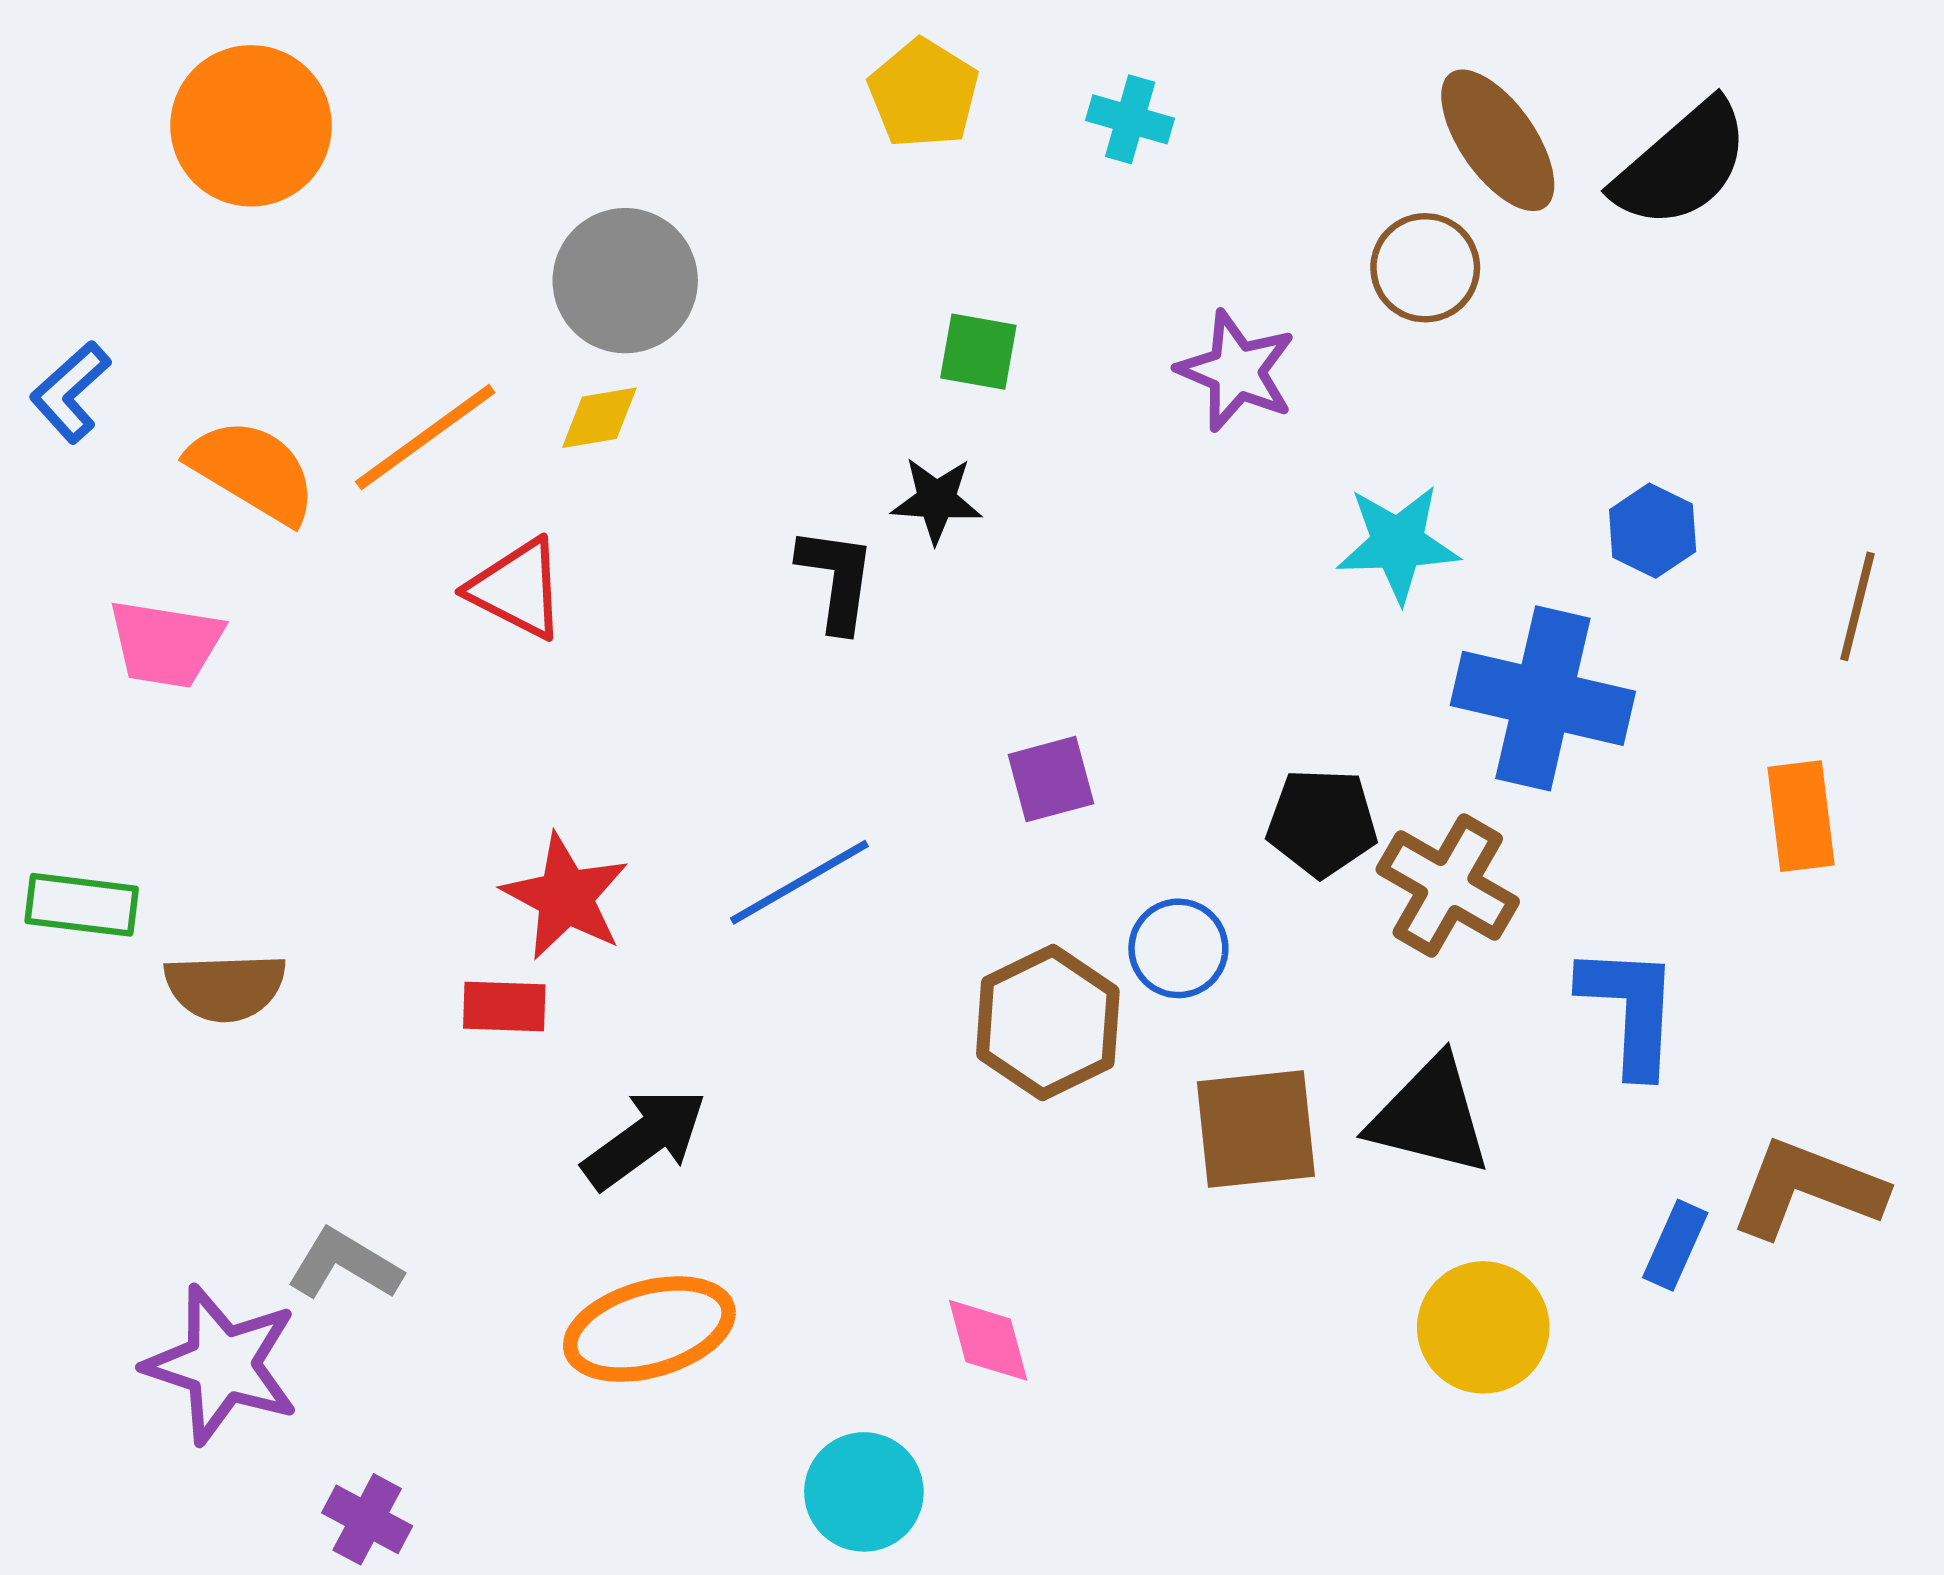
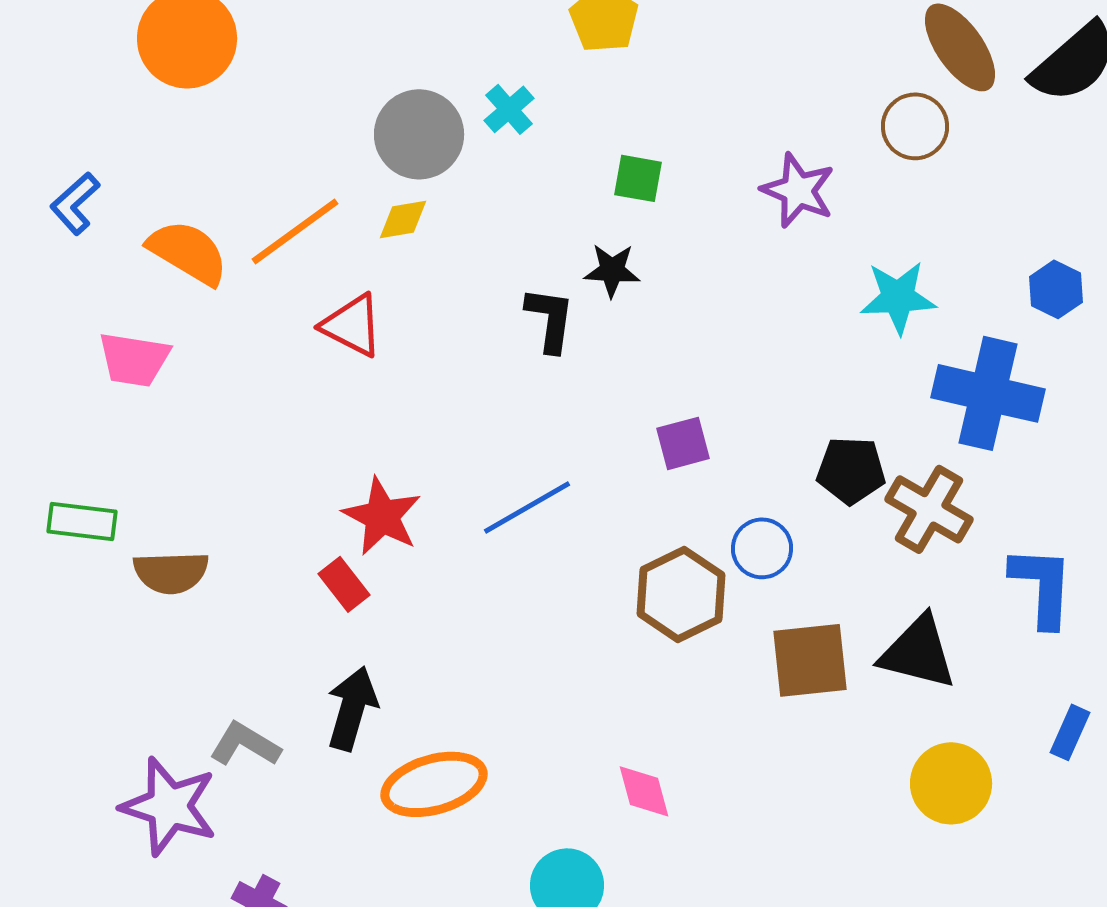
cyan cross: (1130, 119) -> (509, 109), moved, turned 33
red rectangle: (504, 1006) -> (344, 584), turned 50
black arrow: (645, 1139) -> (352, 708), moved, turned -38

